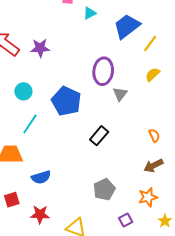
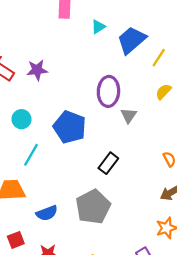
cyan triangle: (90, 13) -> (98, 27), moved
gray pentagon: (104, 189) -> (93, 207), moved, size x1.4

